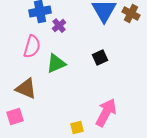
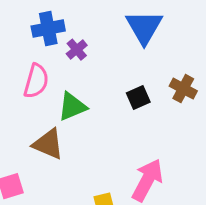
brown cross: (131, 14) -> (183, 89), moved
brown triangle: (26, 89) -> (48, 144), moved

